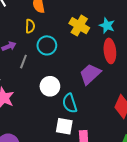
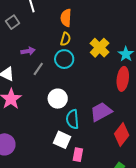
yellow semicircle: (30, 26) -> (66, 39), moved
purple trapezoid: (90, 74) -> (101, 112), moved

